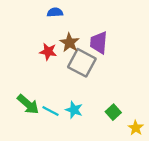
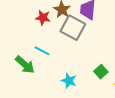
cyan star: (74, 110) -> (69, 81), moved
cyan line: (50, 111) -> (42, 51), moved

